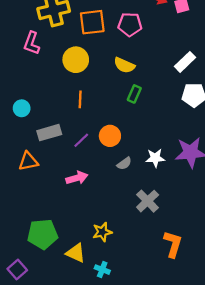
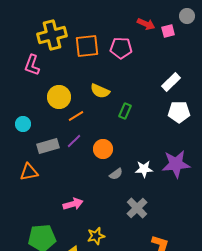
yellow circle: (76, 60) -> (59, 97), moved
yellow semicircle: (124, 65) -> (100, 91), moved
orange line: (80, 99) -> (76, 116), turned 56
purple line: (81, 140) -> (74, 141), moved
pink arrow: (77, 178) -> (73, 204), moved

